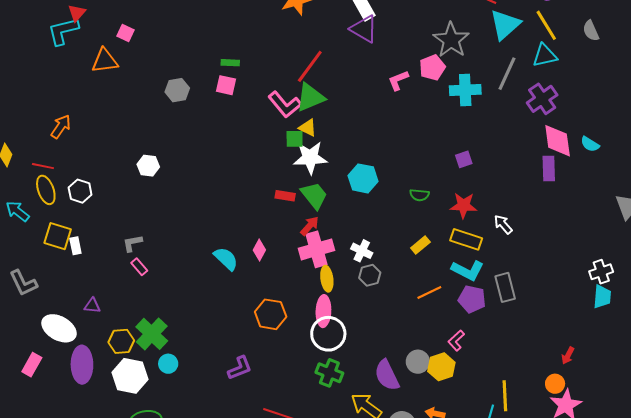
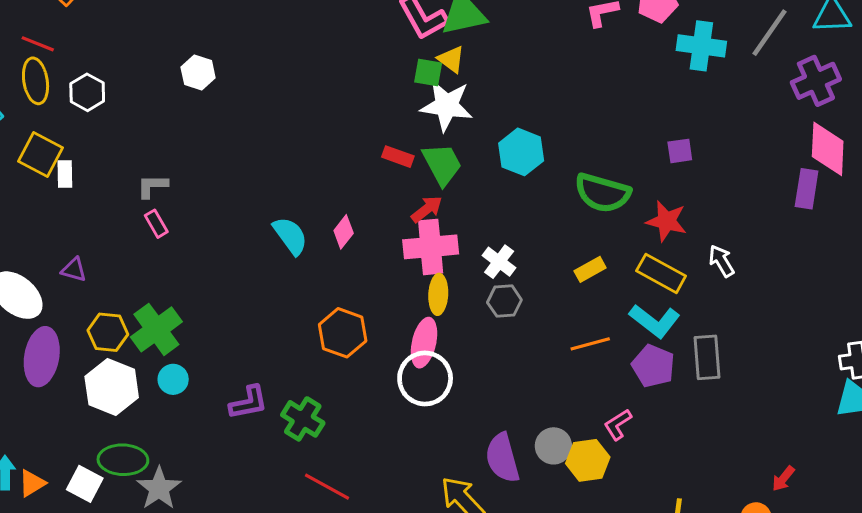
green semicircle: (419, 195) -> (602, 193), size x1.8
purple L-shape: (240, 368) -> (248, 403), moved
green cross: (329, 373) -> (303, 419), moved

